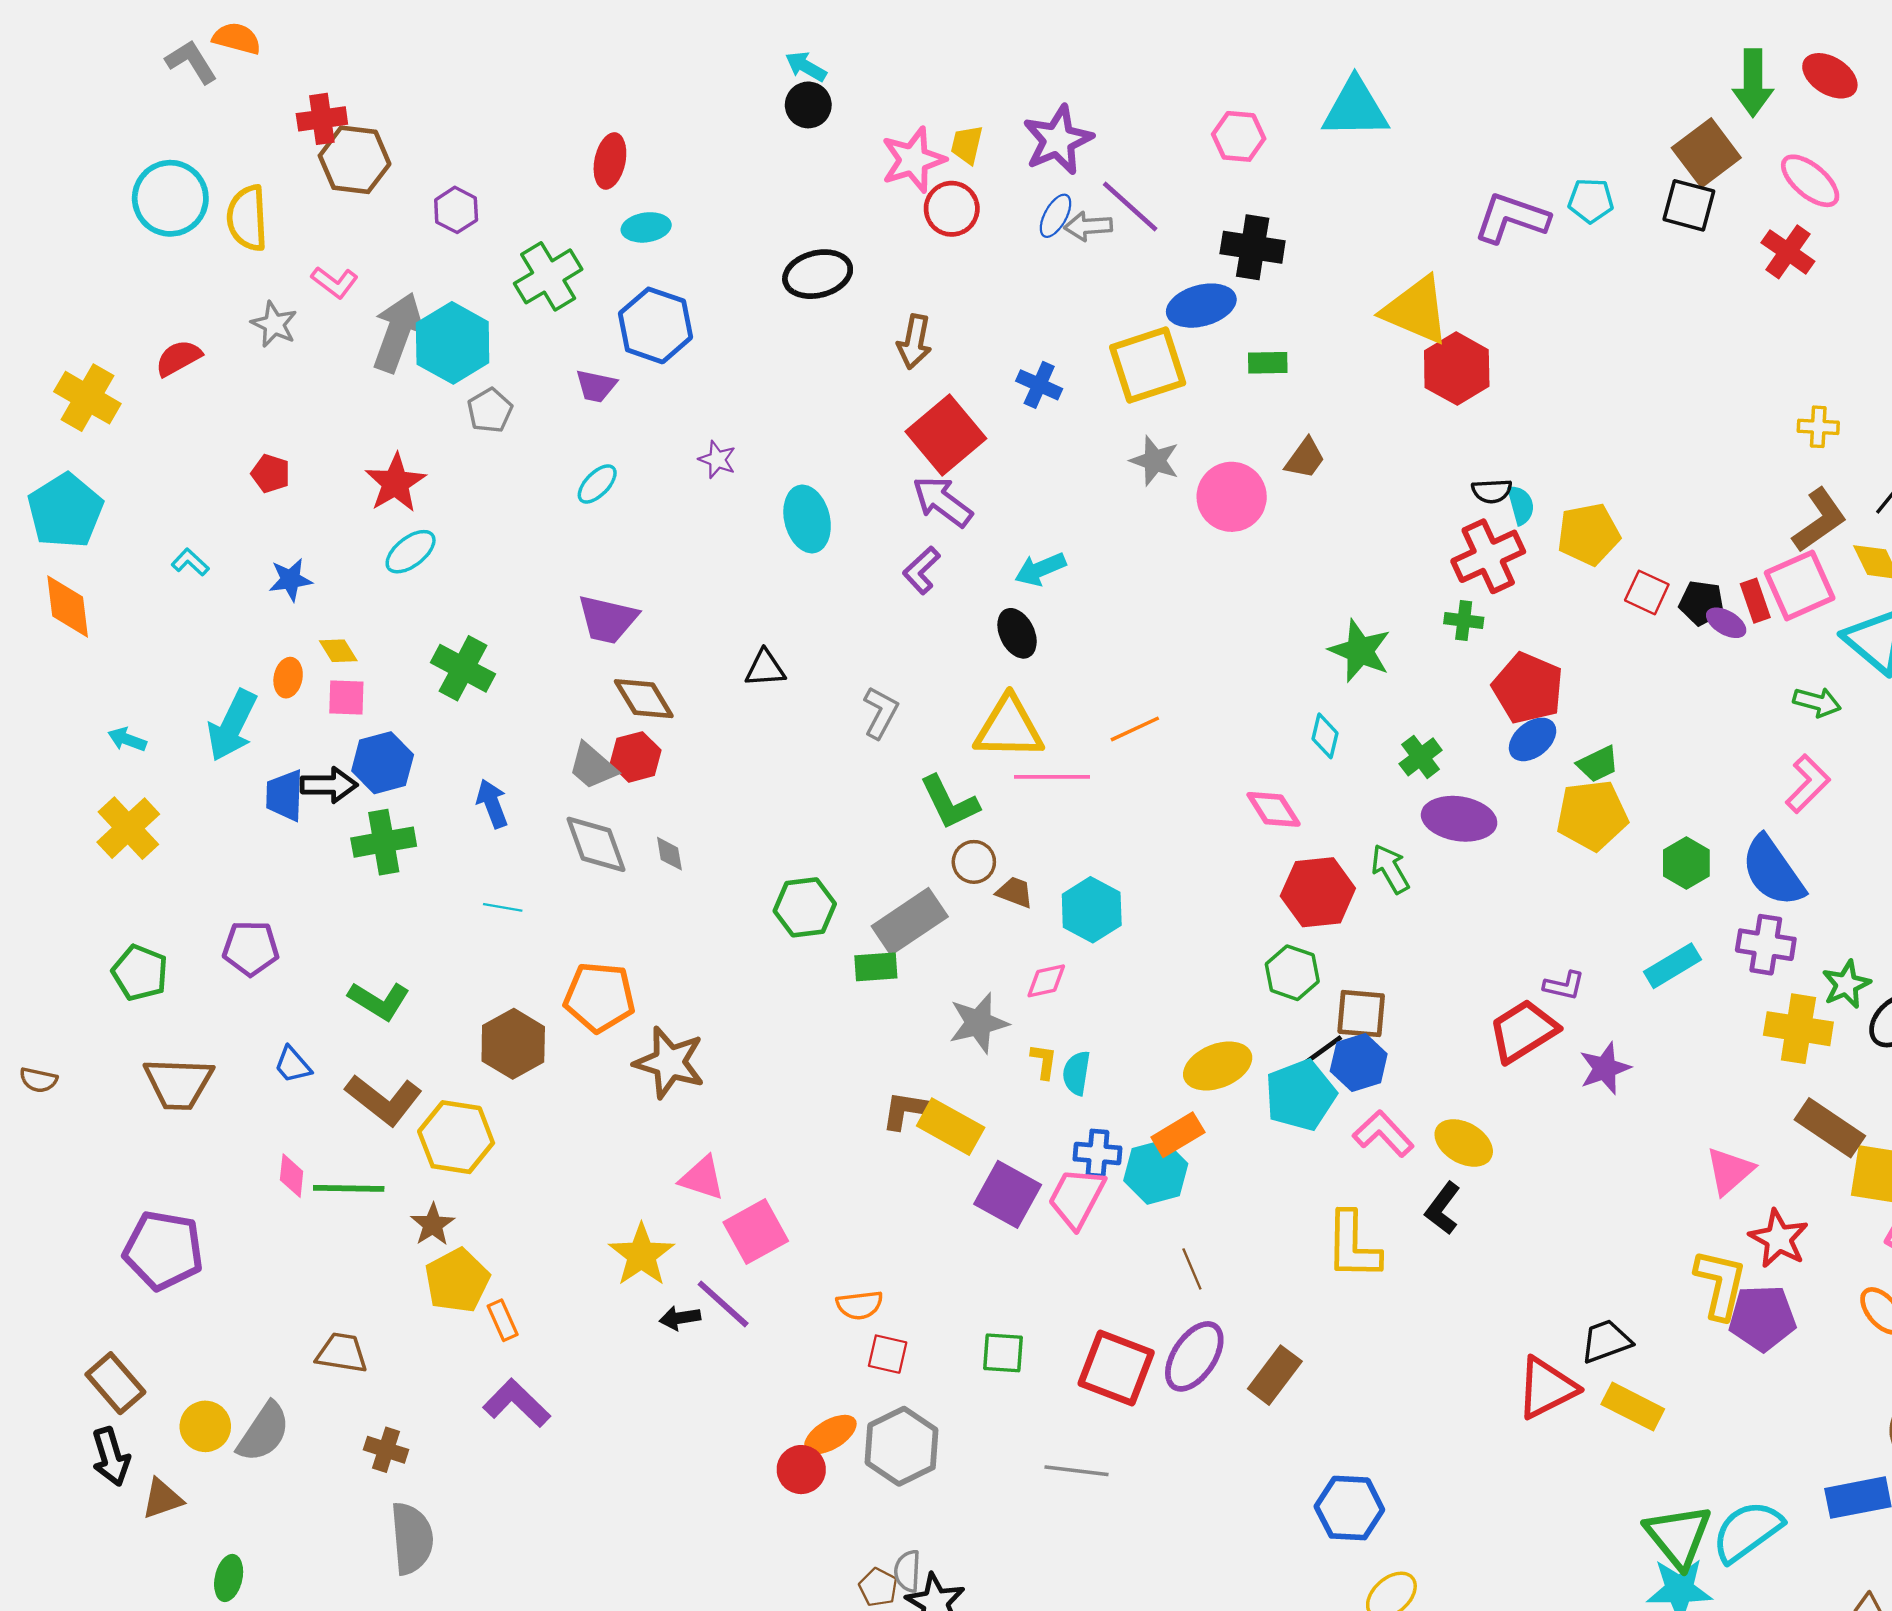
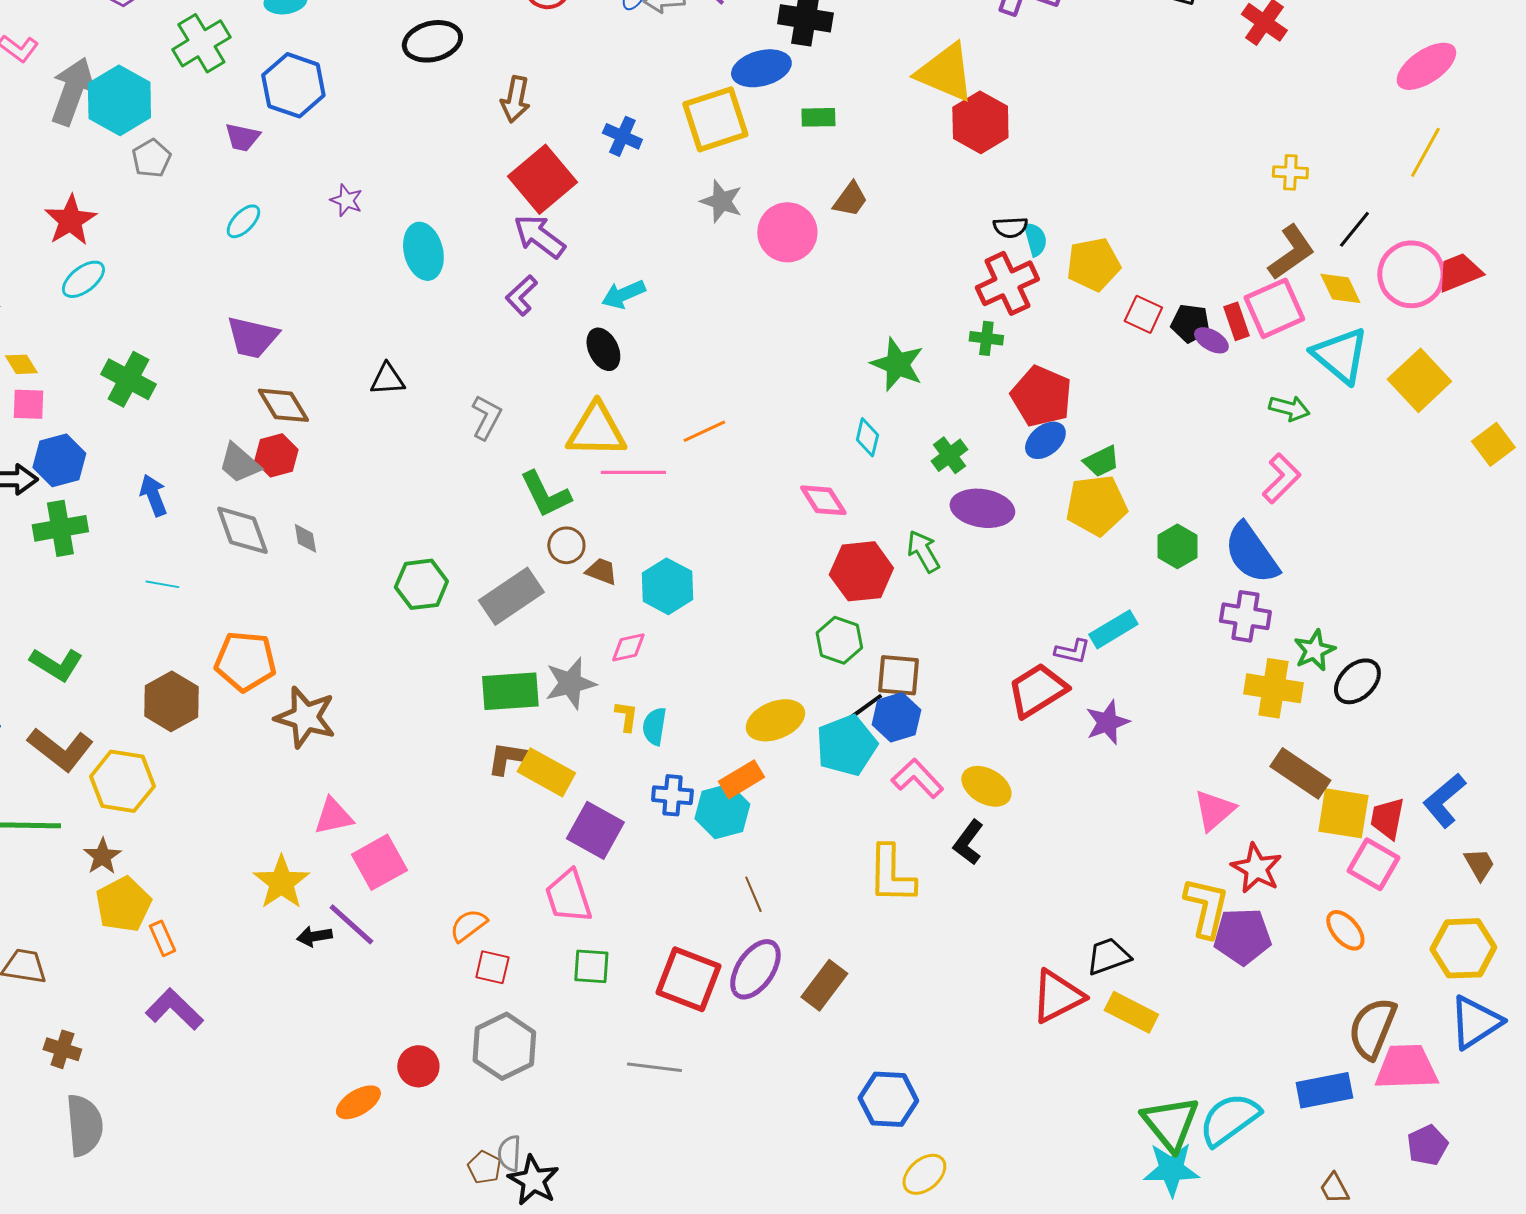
cyan rectangle: (1672, 966) -> (1113, 629), moved
green rectangle: (876, 967) -> (510, 691), moved, size x1.5
pink triangle: (702, 1178) -> (333, 816), turned -30
pink trapezoid: (1076, 1198) -> (568, 896), moved, turned -46
orange semicircle: (860, 1305) -> (468, 925), turned 150
orange ellipse: (830, 1435) -> (358, 1102), moved

